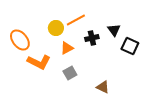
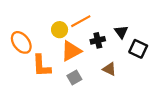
orange triangle: (67, 48) -> (71, 51), size x1.5
orange L-shape: (39, 62) -> (41, 66), turned 60
brown triangle: (103, 87) -> (109, 69), moved

